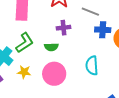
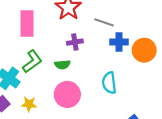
yellow star: (24, 72) -> (29, 104), moved

